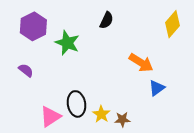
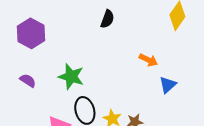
green star: (67, 43) -> (71, 77), moved
orange arrow: (141, 63) -> (148, 60), size x0.7

